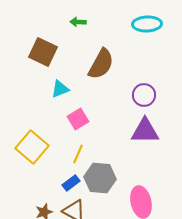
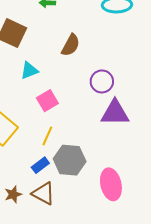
brown semicircle: (101, 64) -> (71, 45), size x0.7
purple circle: (144, 95) -> (102, 81), moved

